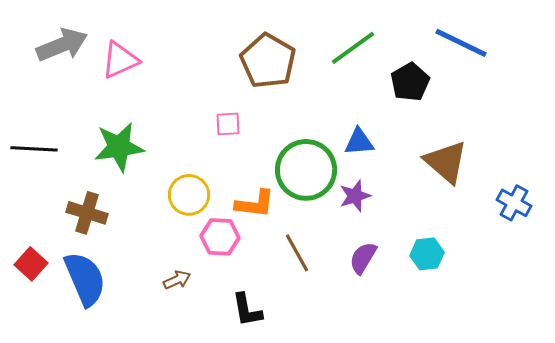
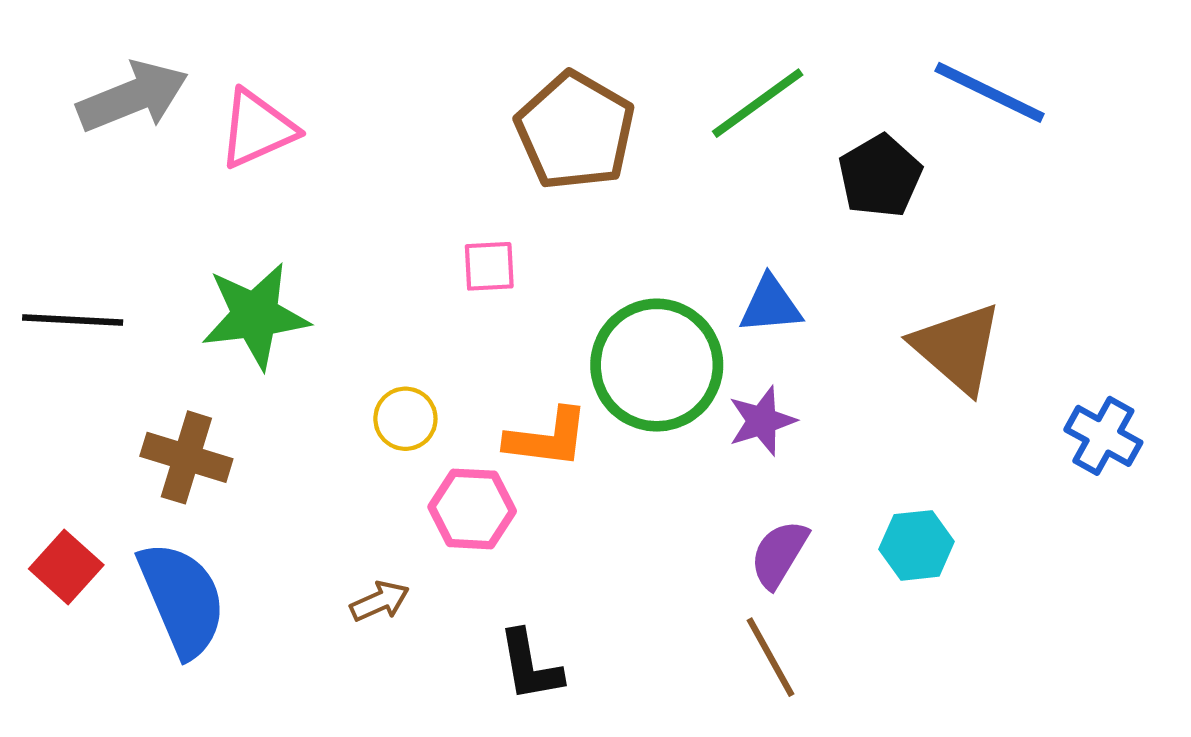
yellow circle: (189, 195) -> (405, 419), size x0.7
brown line: (297, 253) -> (771, 657), moved

